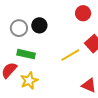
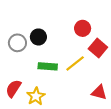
red circle: (83, 13) -> (83, 28), moved
green rectangle: (26, 54) -> (48, 66), moved

